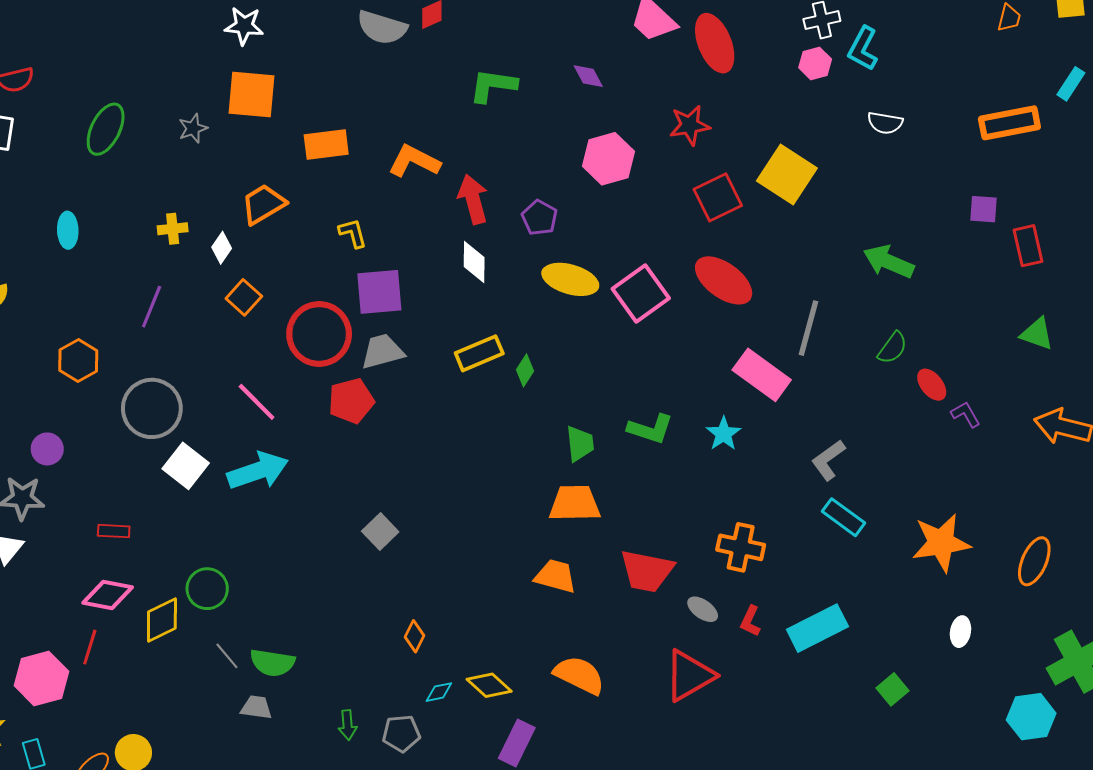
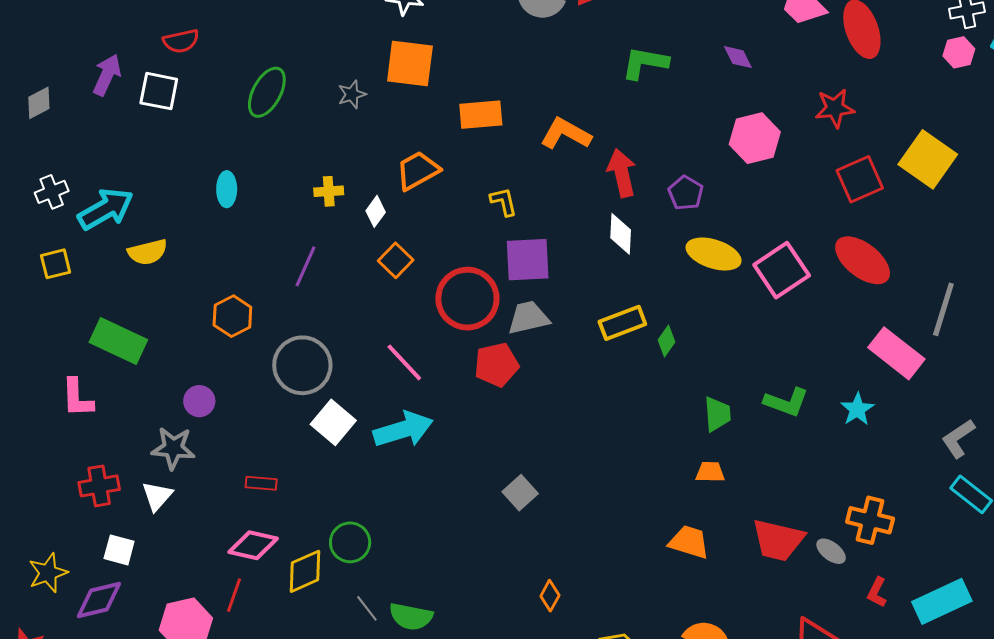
orange trapezoid: (575, 503) -> (710, 472), size x0.6
gray ellipse: (703, 609) -> (831, 551), moved

